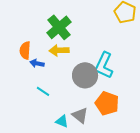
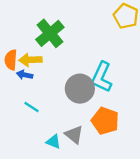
yellow arrow: (59, 50) -> (30, 60), moved

